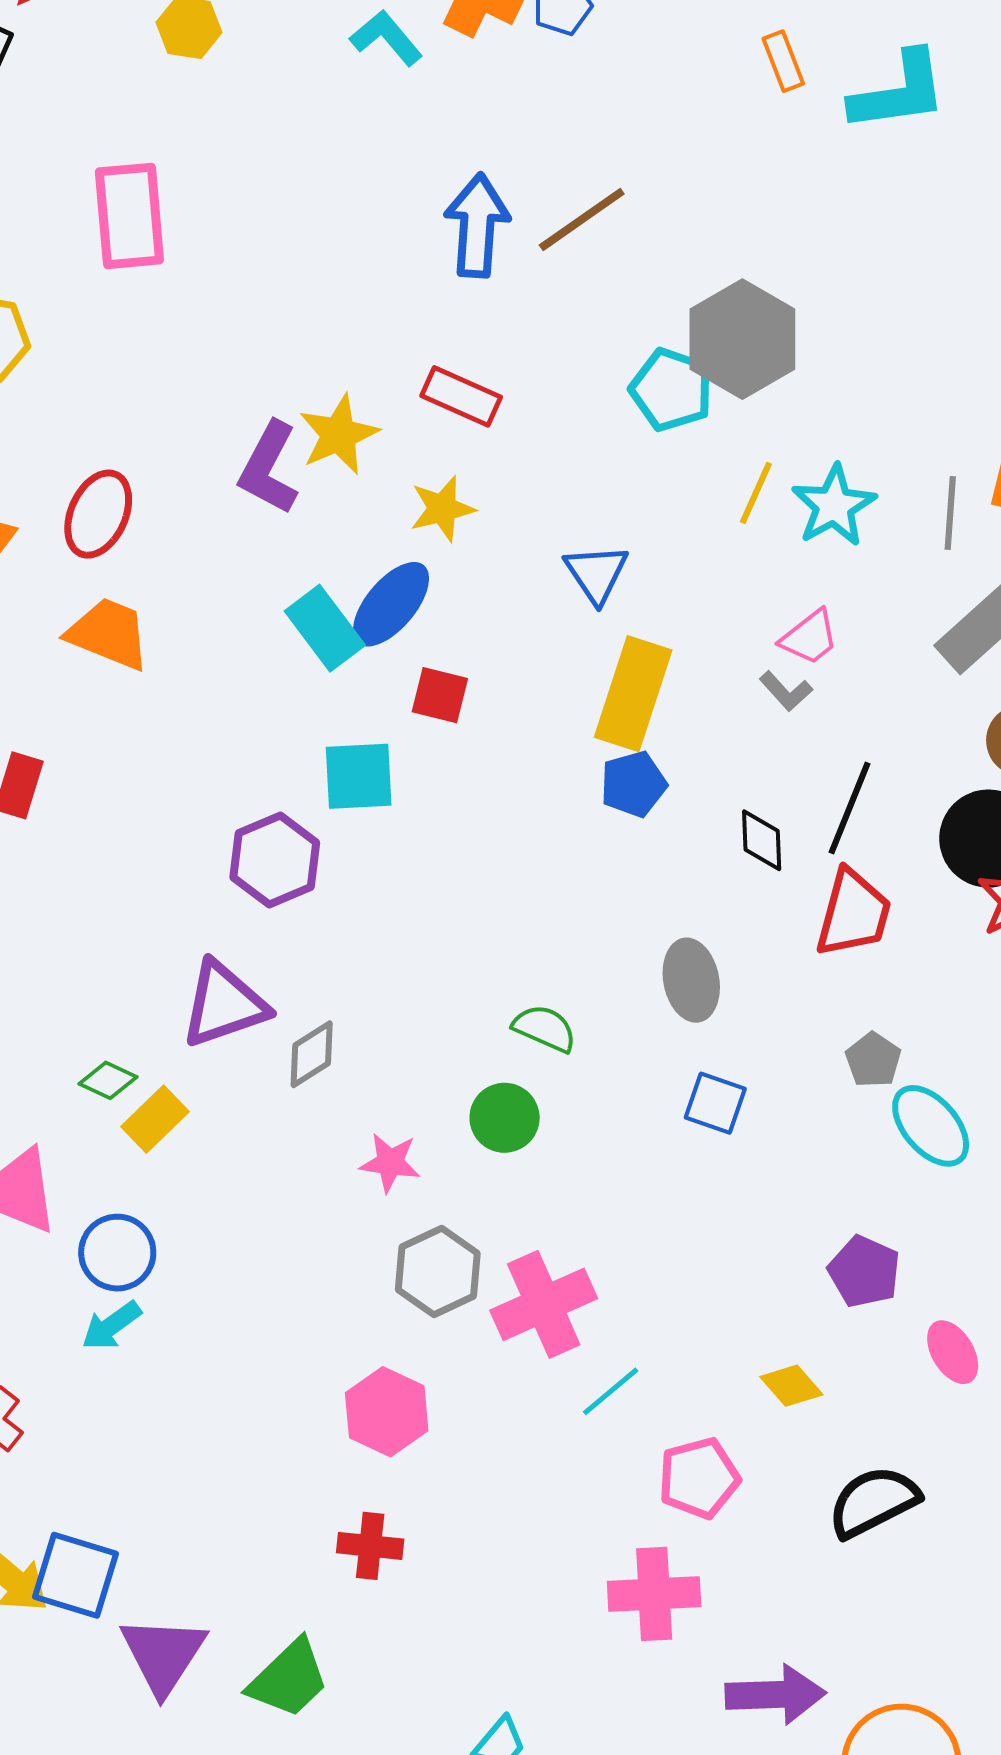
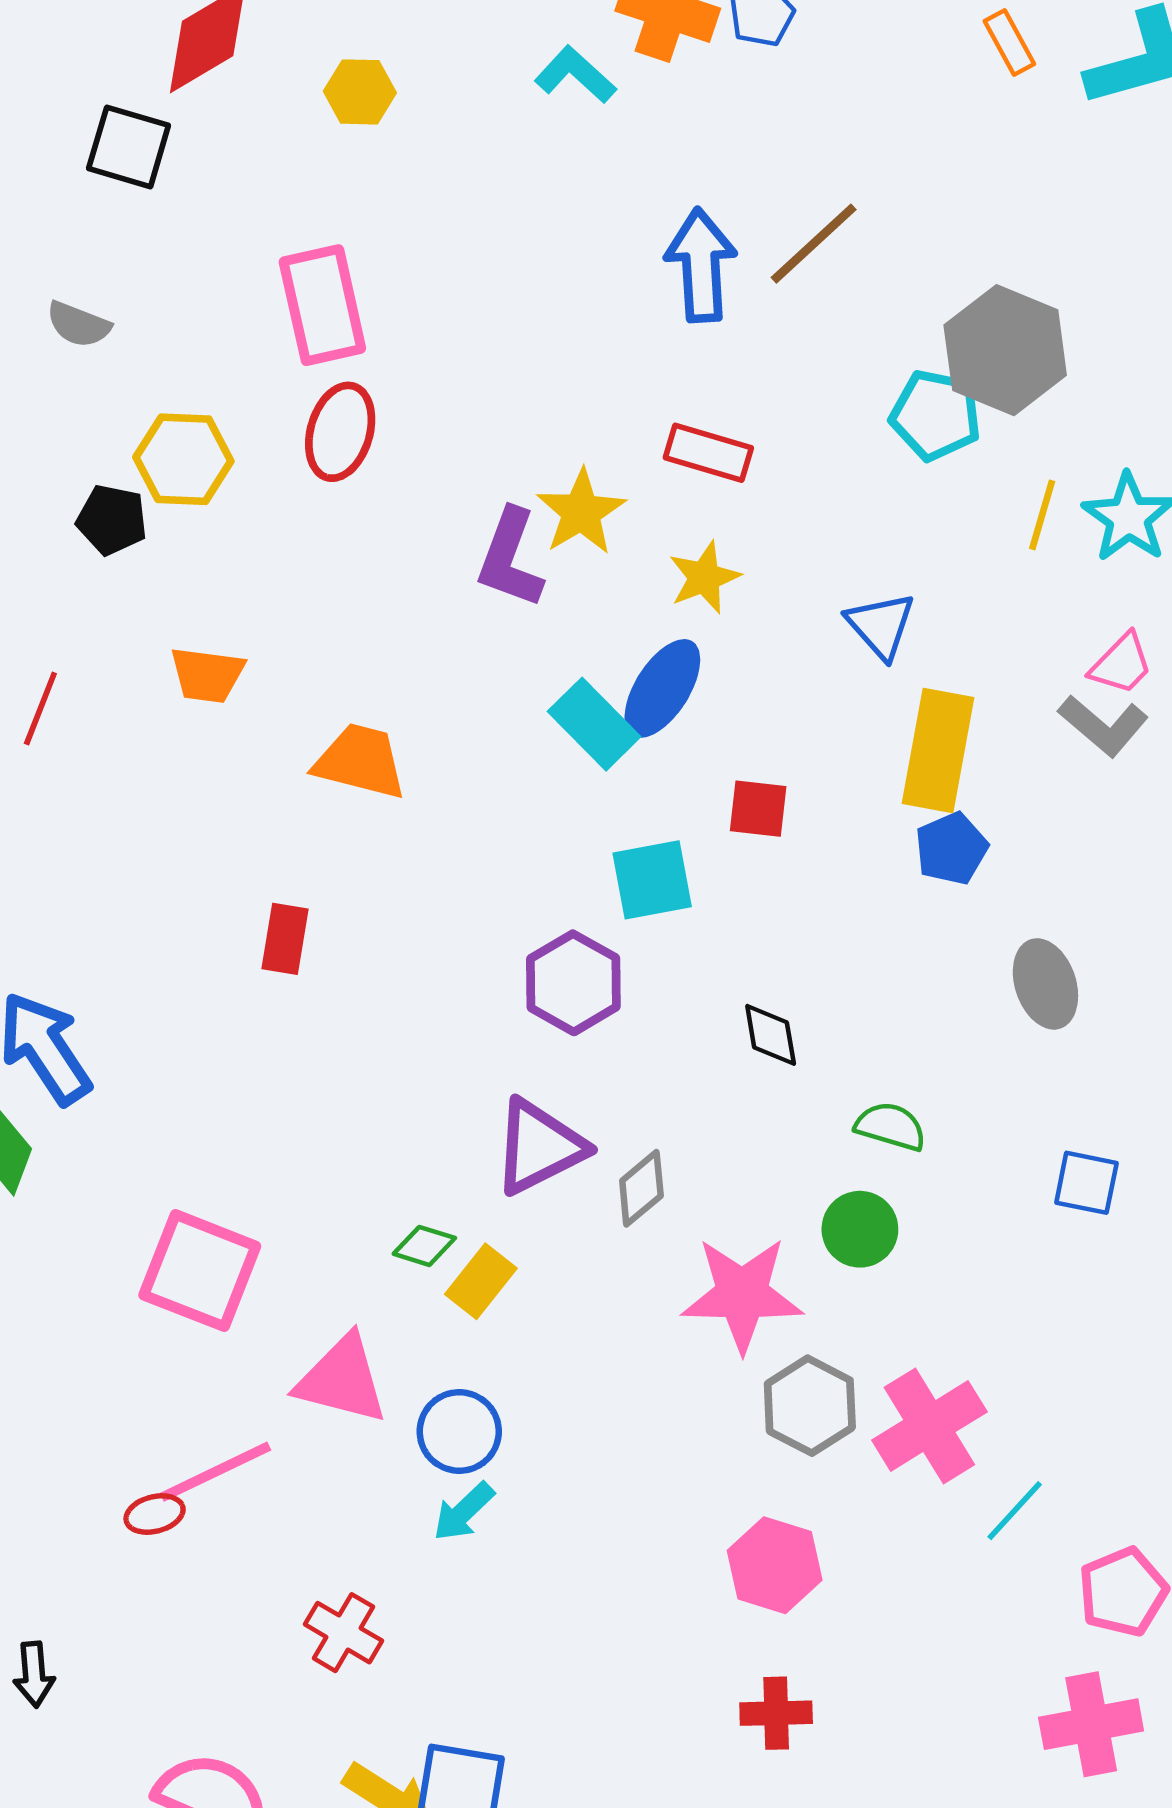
red ellipse: (98, 514) -> (340, 432), moved
gray L-shape: (786, 691) -> (1103, 726), size x1.5
red square: (440, 695) -> (758, 809), moved
black diamond: (762, 840) -> (771, 1035), moved
gray ellipse: (691, 980) -> (1045, 984), moved
pink star: (390, 1163) -> (742, 1294), size x1.8

